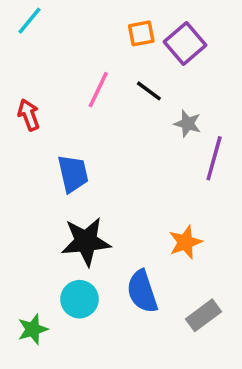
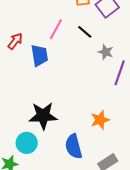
red arrow: (29, 115) -> (15, 41), turned 54
blue trapezoid: (73, 174) -> (39, 55), moved
cyan circle: (80, 299) -> (27, 143), moved

